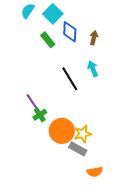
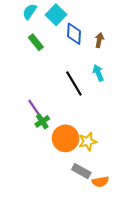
green rectangle: (48, 40) -> (36, 42), moved
gray rectangle: (78, 149) -> (81, 171), moved

